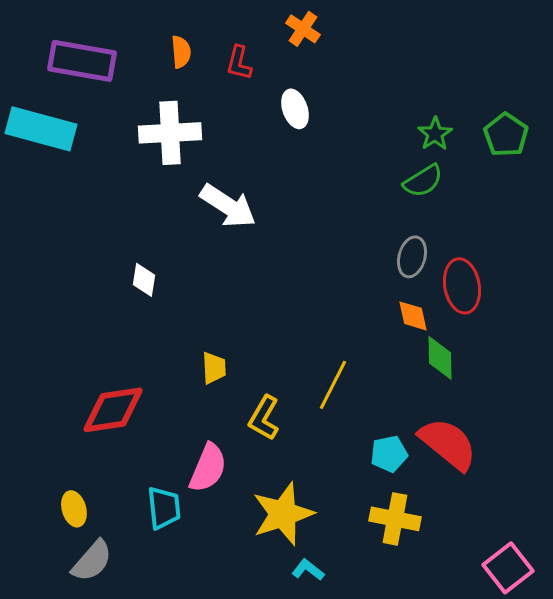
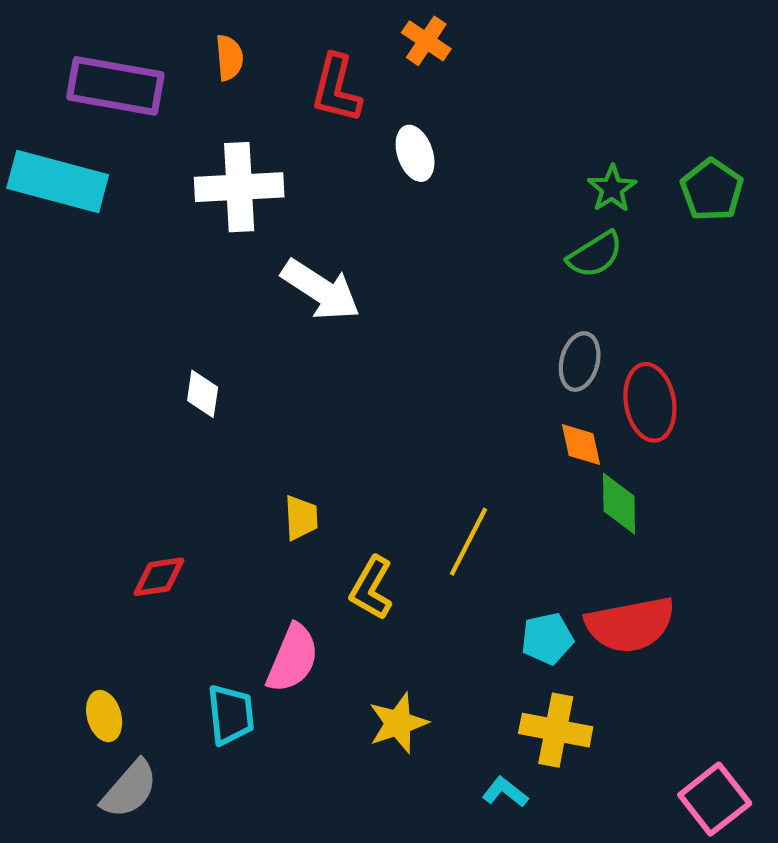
orange semicircle: (181, 52) -> (229, 58), moved
red L-shape: (239, 63) -> (336, 89), size x1.4
red diamond: (113, 410) -> (159, 577), size x0.6
red semicircle: (448, 444) -> (630, 625), turned 130
yellow star: (283, 514) -> (398, 723), size x0.7
cyan L-shape: (308, 570) -> (505, 792), moved

